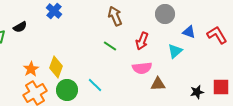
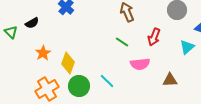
pink semicircle: (142, 68) -> (140, 64), moved
orange star: (31, 69) -> (43, 53), moved

